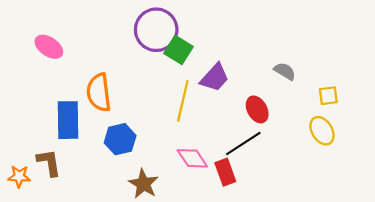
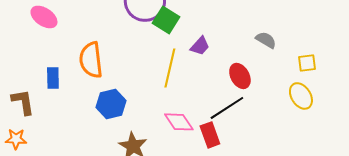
purple trapezoid: (215, 78) -> (200, 46), size x0.7
blue rectangle: (68, 120) -> (53, 78), moved, size x0.6
brown L-shape: (49, 163) -> (23, 102), moved

